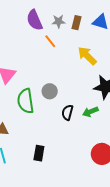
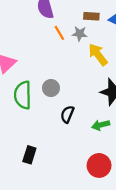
gray star: (59, 21) -> (80, 34), moved
brown rectangle: (76, 23) -> (91, 16), turned 72
green arrow: (90, 112) -> (101, 125), moved

